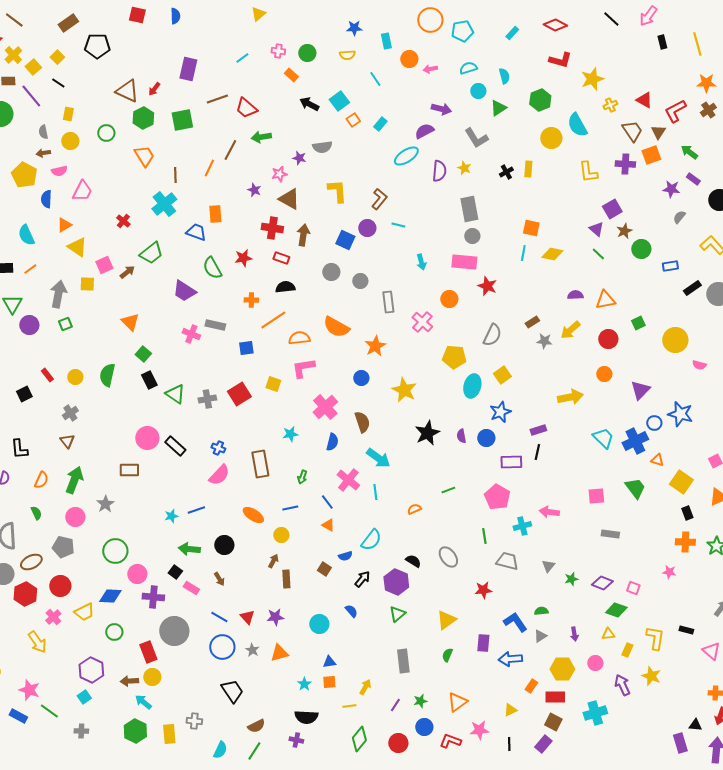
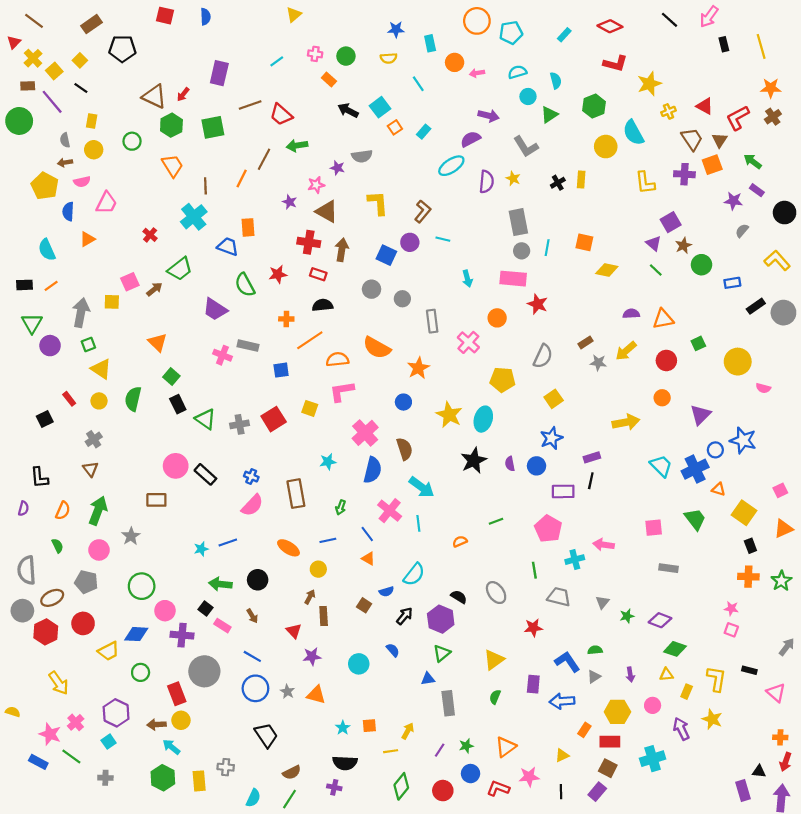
yellow triangle: (77, 247) -> (101, 369), moved
cyan line: (523, 253) -> (547, 248), moved
cyan ellipse: (472, 386) -> (483, 419), moved
blue semicircle: (332, 442) -> (373, 470), size x1.4
pink square: (633, 588) -> (731, 630), moved
pink cross: (53, 617) -> (76, 722), moved
red triangle: (247, 617) -> (294, 631), moved
orange triangle: (279, 653) -> (316, 695), turned 30
blue triangle: (329, 662) -> (428, 679), moved

